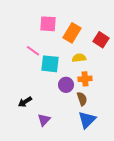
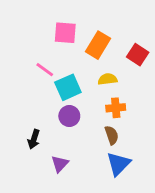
cyan square: (50, 64) -> (68, 87), turned -30
purple circle: (66, 85) -> (69, 116), moved
black arrow: (25, 102) -> (34, 139), turned -40

